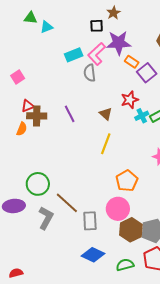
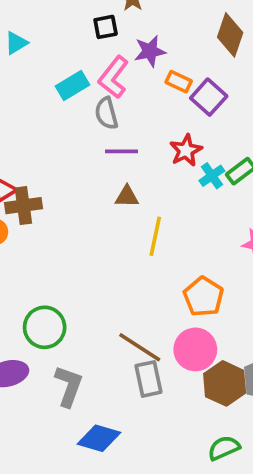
purple star: (119, 43) -> (150, 51), size x0.7
purple line: (70, 114) -> (122, 151), moved, turned -54
brown triangle: (106, 114) -> (127, 197), moved, turned -32
brown line: (67, 203) -> (140, 347), moved
blue diamond: (93, 255) -> (99, 438), moved

